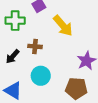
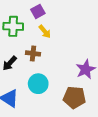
yellow arrow: (63, 26) -> (45, 32), moved, size x0.6

